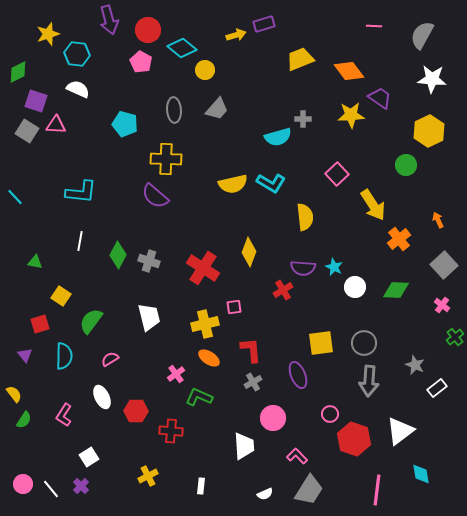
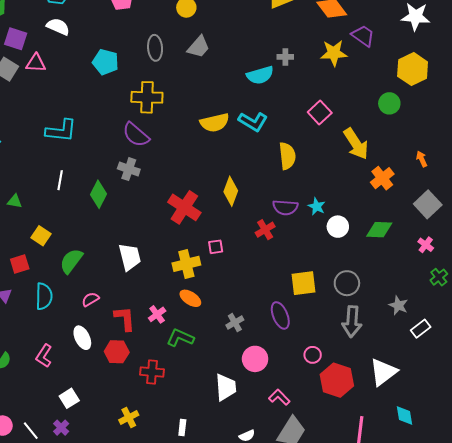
gray cross: (149, 261) -> (129, 169), moved
red L-shape: (251, 350) -> (125, 319), moved

